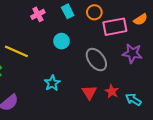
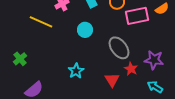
yellow line: (16, 51) -> (41, 22), moved
purple star: (132, 53) -> (154, 60), moved
red star: (112, 91) -> (131, 69), moved

